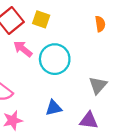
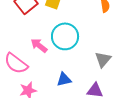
pink arrow: (23, 49) -> (39, 45), moved

